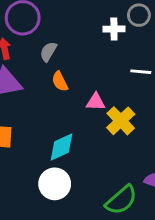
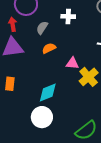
white cross: (114, 29) -> (68, 16), moved
orange semicircle: (60, 81) -> (49, 48), turned 88

